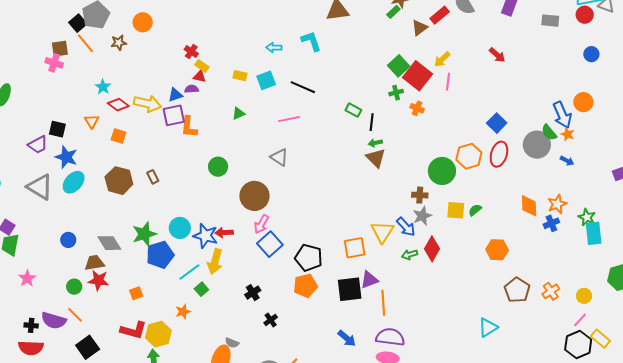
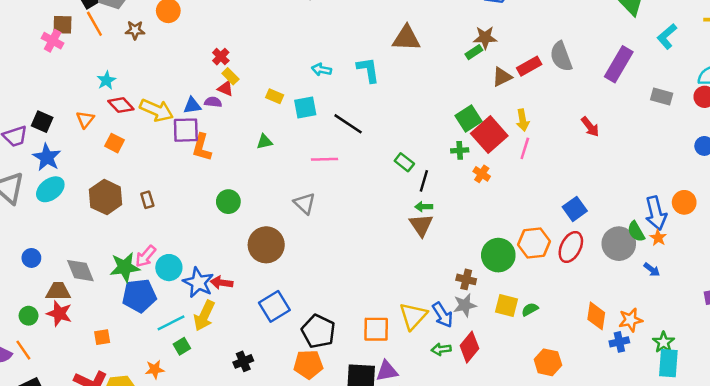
yellow arrow: (442, 59) -> (523, 120), turned -66
pink arrow: (261, 224) -> (146, 256), moved

